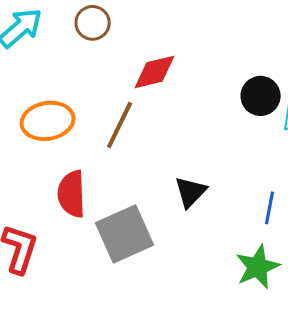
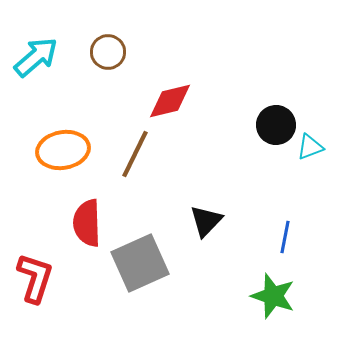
green star: (258, 267) -> (273, 296), turned -30

